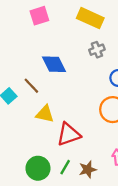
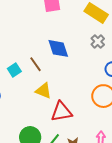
gray cross: (97, 50) -> (98, 42), turned -32

